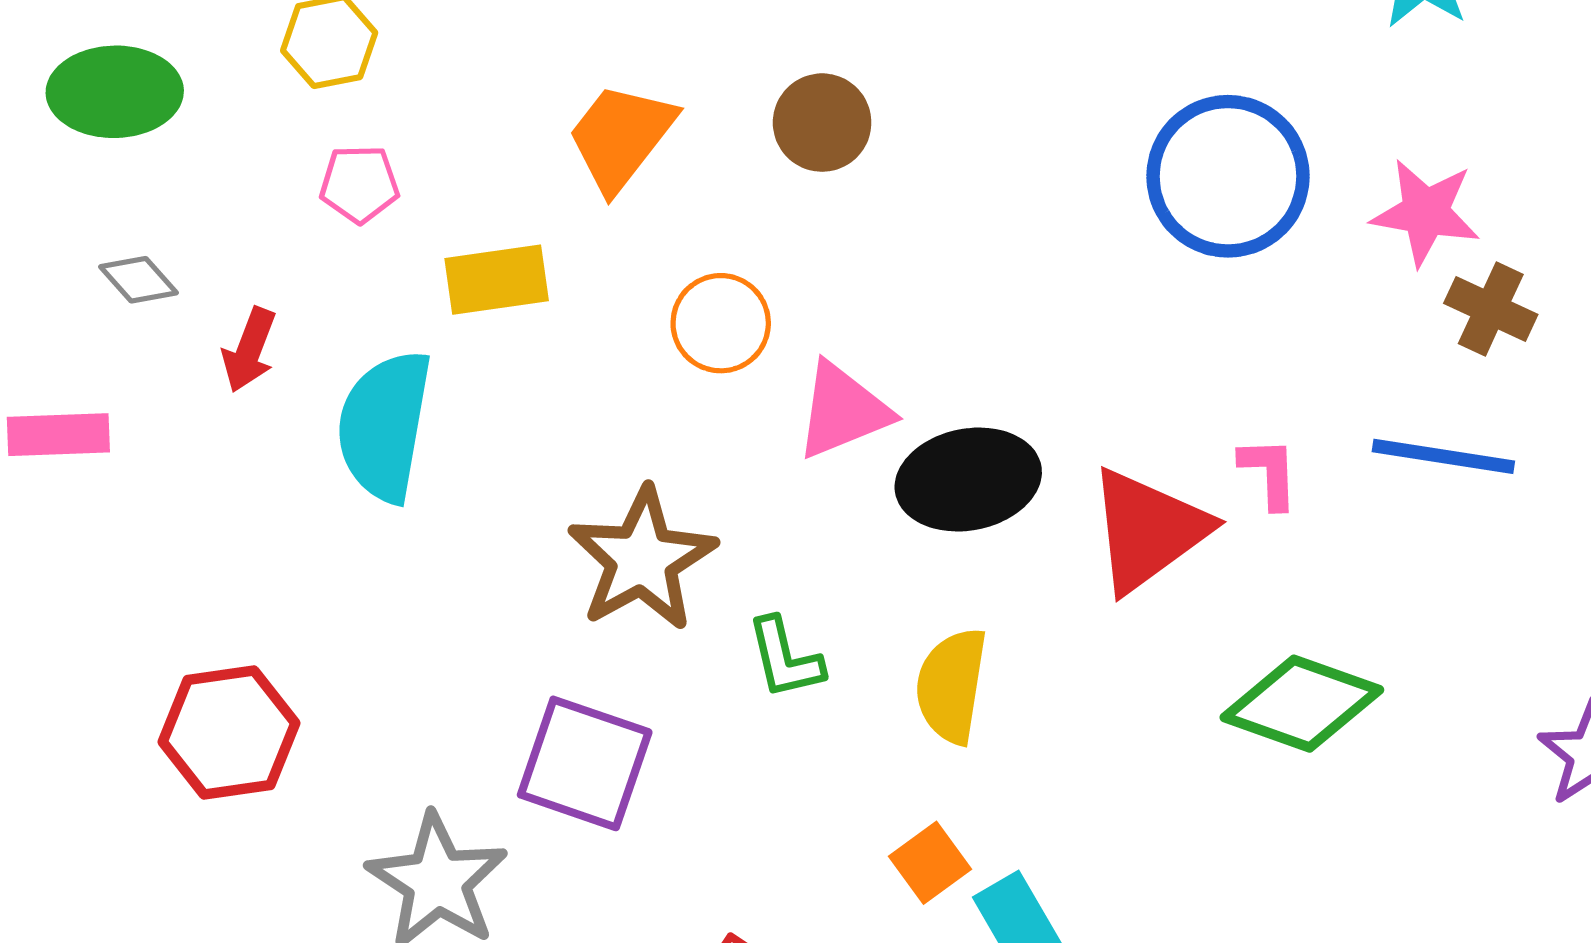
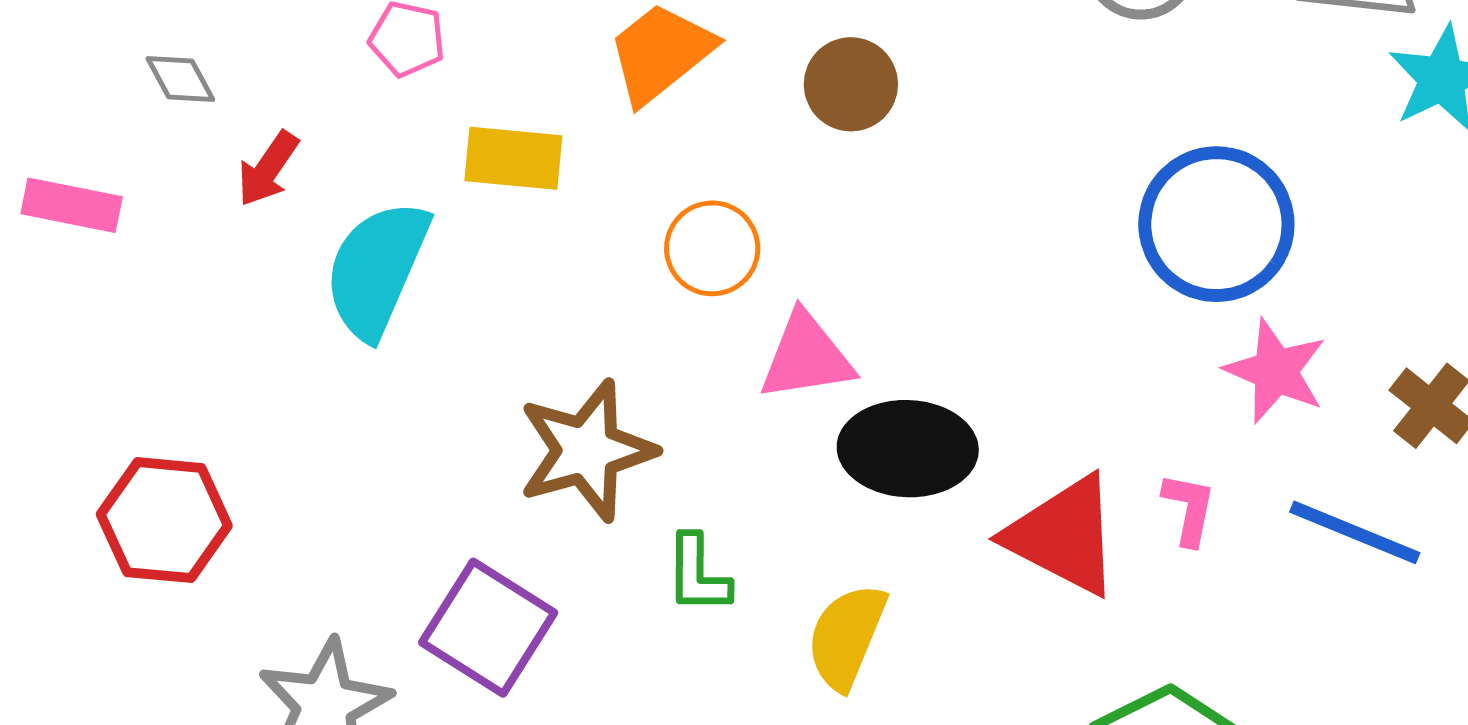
pink star: (1426, 212) -> (1276, 371), moved
red triangle: (1148, 530) -> (1064, 536), turned 50

